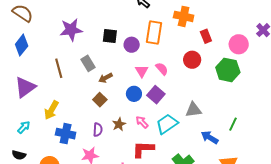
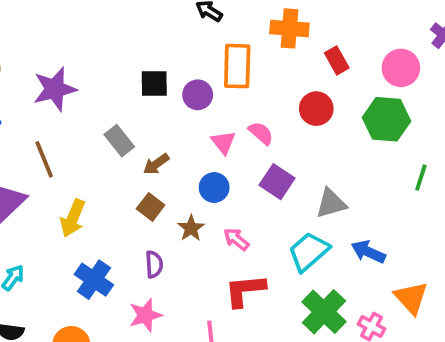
purple star: (71, 30) -> (55, 89), moved
brown line: (59, 68) -> (44, 159), moved
purple square: (156, 95) -> (277, 182), moved
yellow arrow: (51, 110) -> (73, 218), moved
brown star: (119, 124) -> (191, 228), moved
cyan trapezoid: (167, 124) -> (309, 252), moved
green line: (233, 124) -> (421, 178), moved
blue cross: (66, 134) -> (94, 280), turned 30

